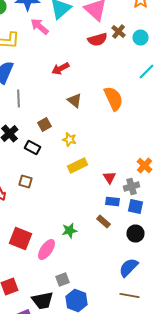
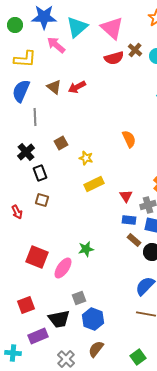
orange semicircle: (114, 98) -> (129, 139), moved, size x0.7
brown triangle: (74, 100) -> (54, 87), moved
black rectangle: (32, 148) -> (40, 173), moved, turned 42
brown rectangle: (104, 222) -> (134, 240), moved

